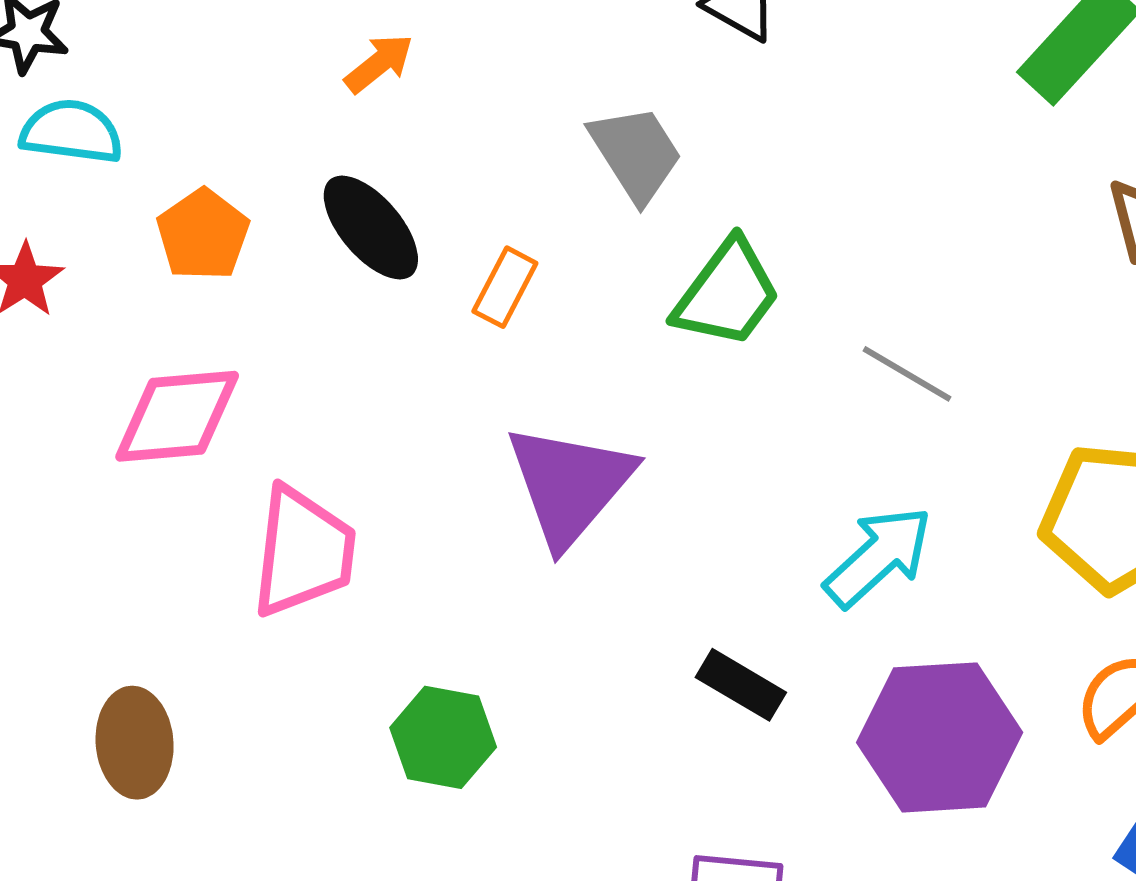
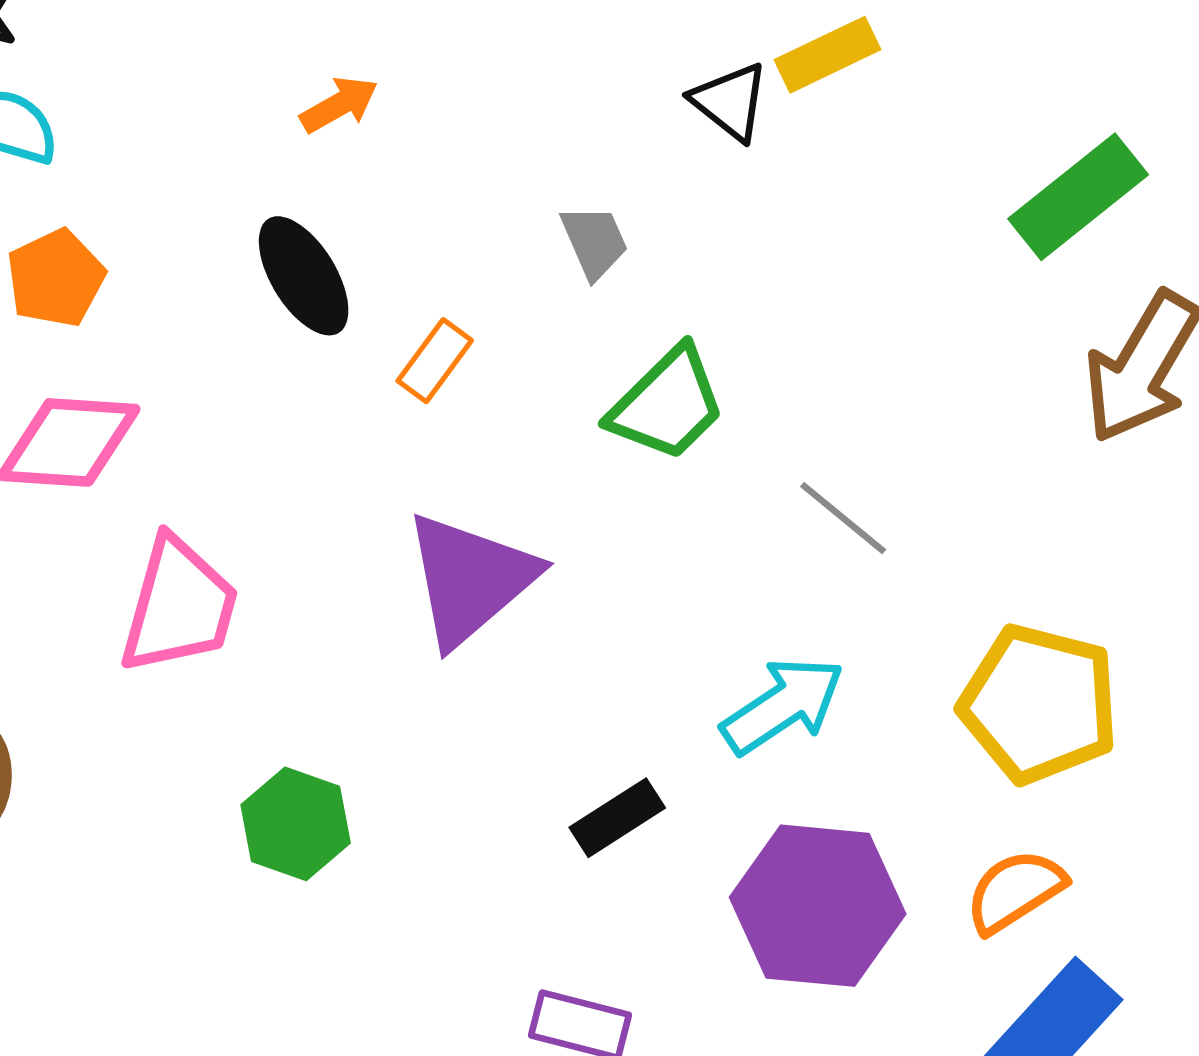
gray trapezoid: (636, 153) -> (594, 242), size x0.7
orange pentagon: (203, 235) -> (56, 278), moved
black rectangle: (741, 685) -> (617, 818), turned -72

